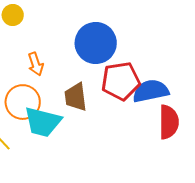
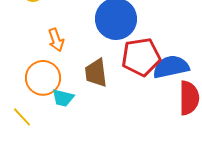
cyan trapezoid: (43, 122) -> (63, 98), size x0.6

